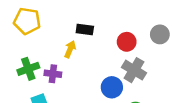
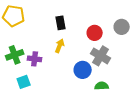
black rectangle: (85, 30) -> (61, 23), turned 72
yellow arrow: (70, 49) -> (60, 46), moved

